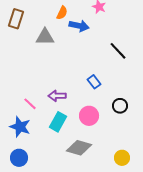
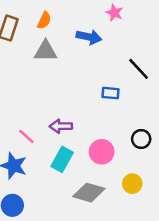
orange semicircle: (62, 13) -> (44, 20), moved
blue rectangle: (94, 82) -> (111, 93), moved, turned -48
yellow circle: (122, 158) -> (132, 184), moved

